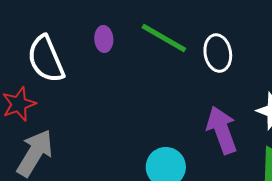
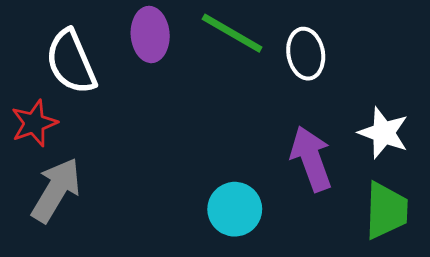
purple ellipse: (104, 39) -> (150, 34), size x1.5

